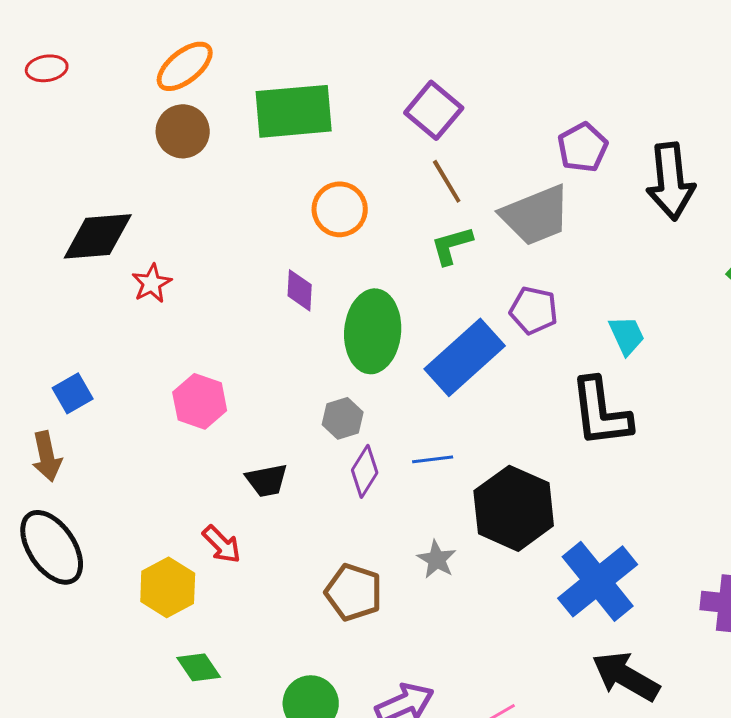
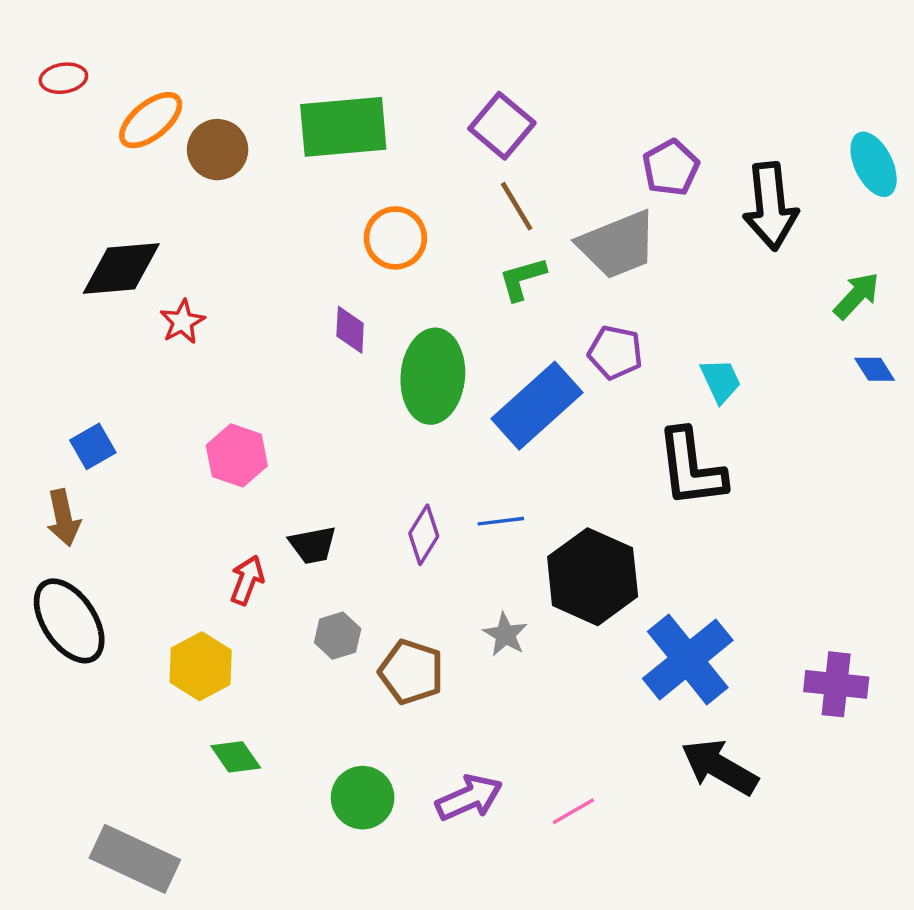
orange ellipse: (185, 66) -> (151, 120), moved
gray hexagon: (343, 418) -> (338, 636), moved
red arrow: (222, 544) -> (247, 580), moved, turned -114

